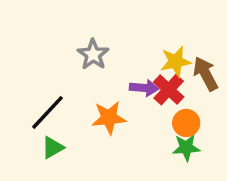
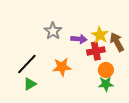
yellow star: (176, 61) -> (100, 35), turned -30
purple arrow: (144, 88) -> (79, 39), moved
red cross: (169, 90) -> (96, 51), turned 36

